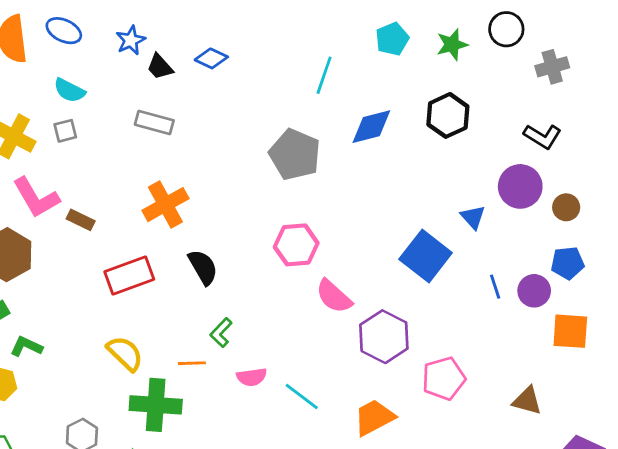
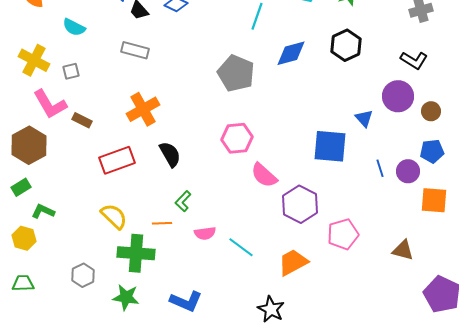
gray square: (65, 131) -> (71, 71), moved
blue square: (426, 256) -> (330, 146), turned -33

